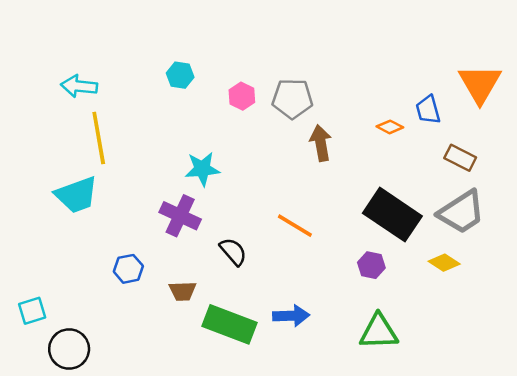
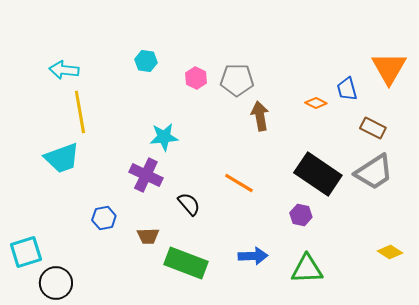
yellow diamond: (444, 263) -> (390, 252), moved
cyan square: (32, 311) -> (26, 252), size x1.4
blue arrow: (291, 316) -> (253, 256), moved

